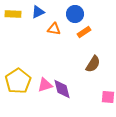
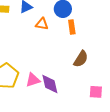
orange rectangle: (84, 32) -> (72, 27), turned -64

